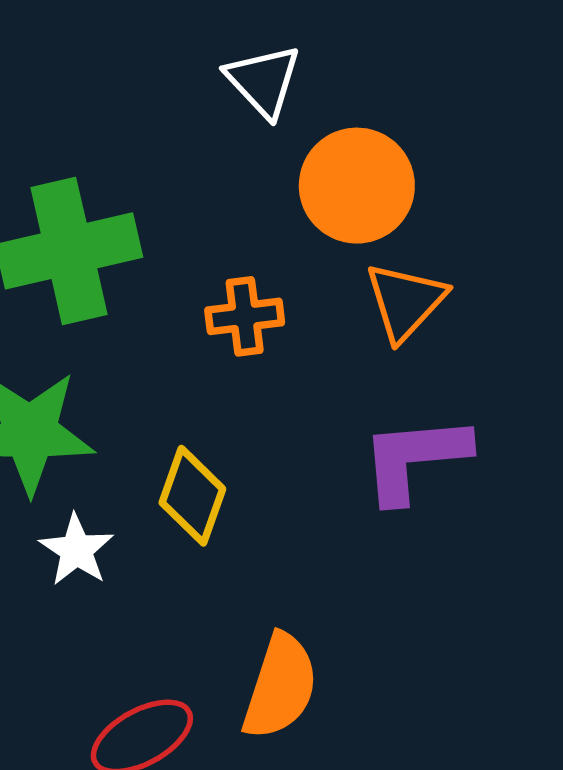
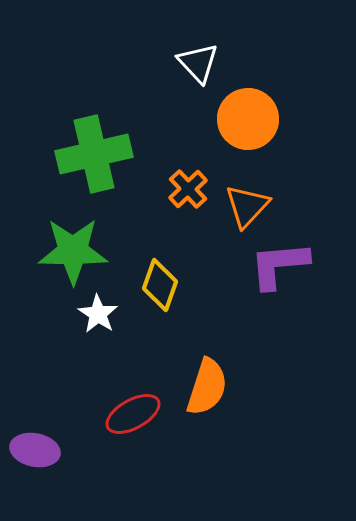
orange triangle: (405, 301) -> (247, 206), moved
orange cross: (245, 316) -> (188, 189), turned -36

